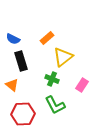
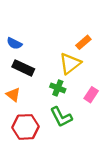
orange rectangle: (47, 38) -> (83, 42), moved
black rectangle: (21, 61) -> (23, 68), turned -48

